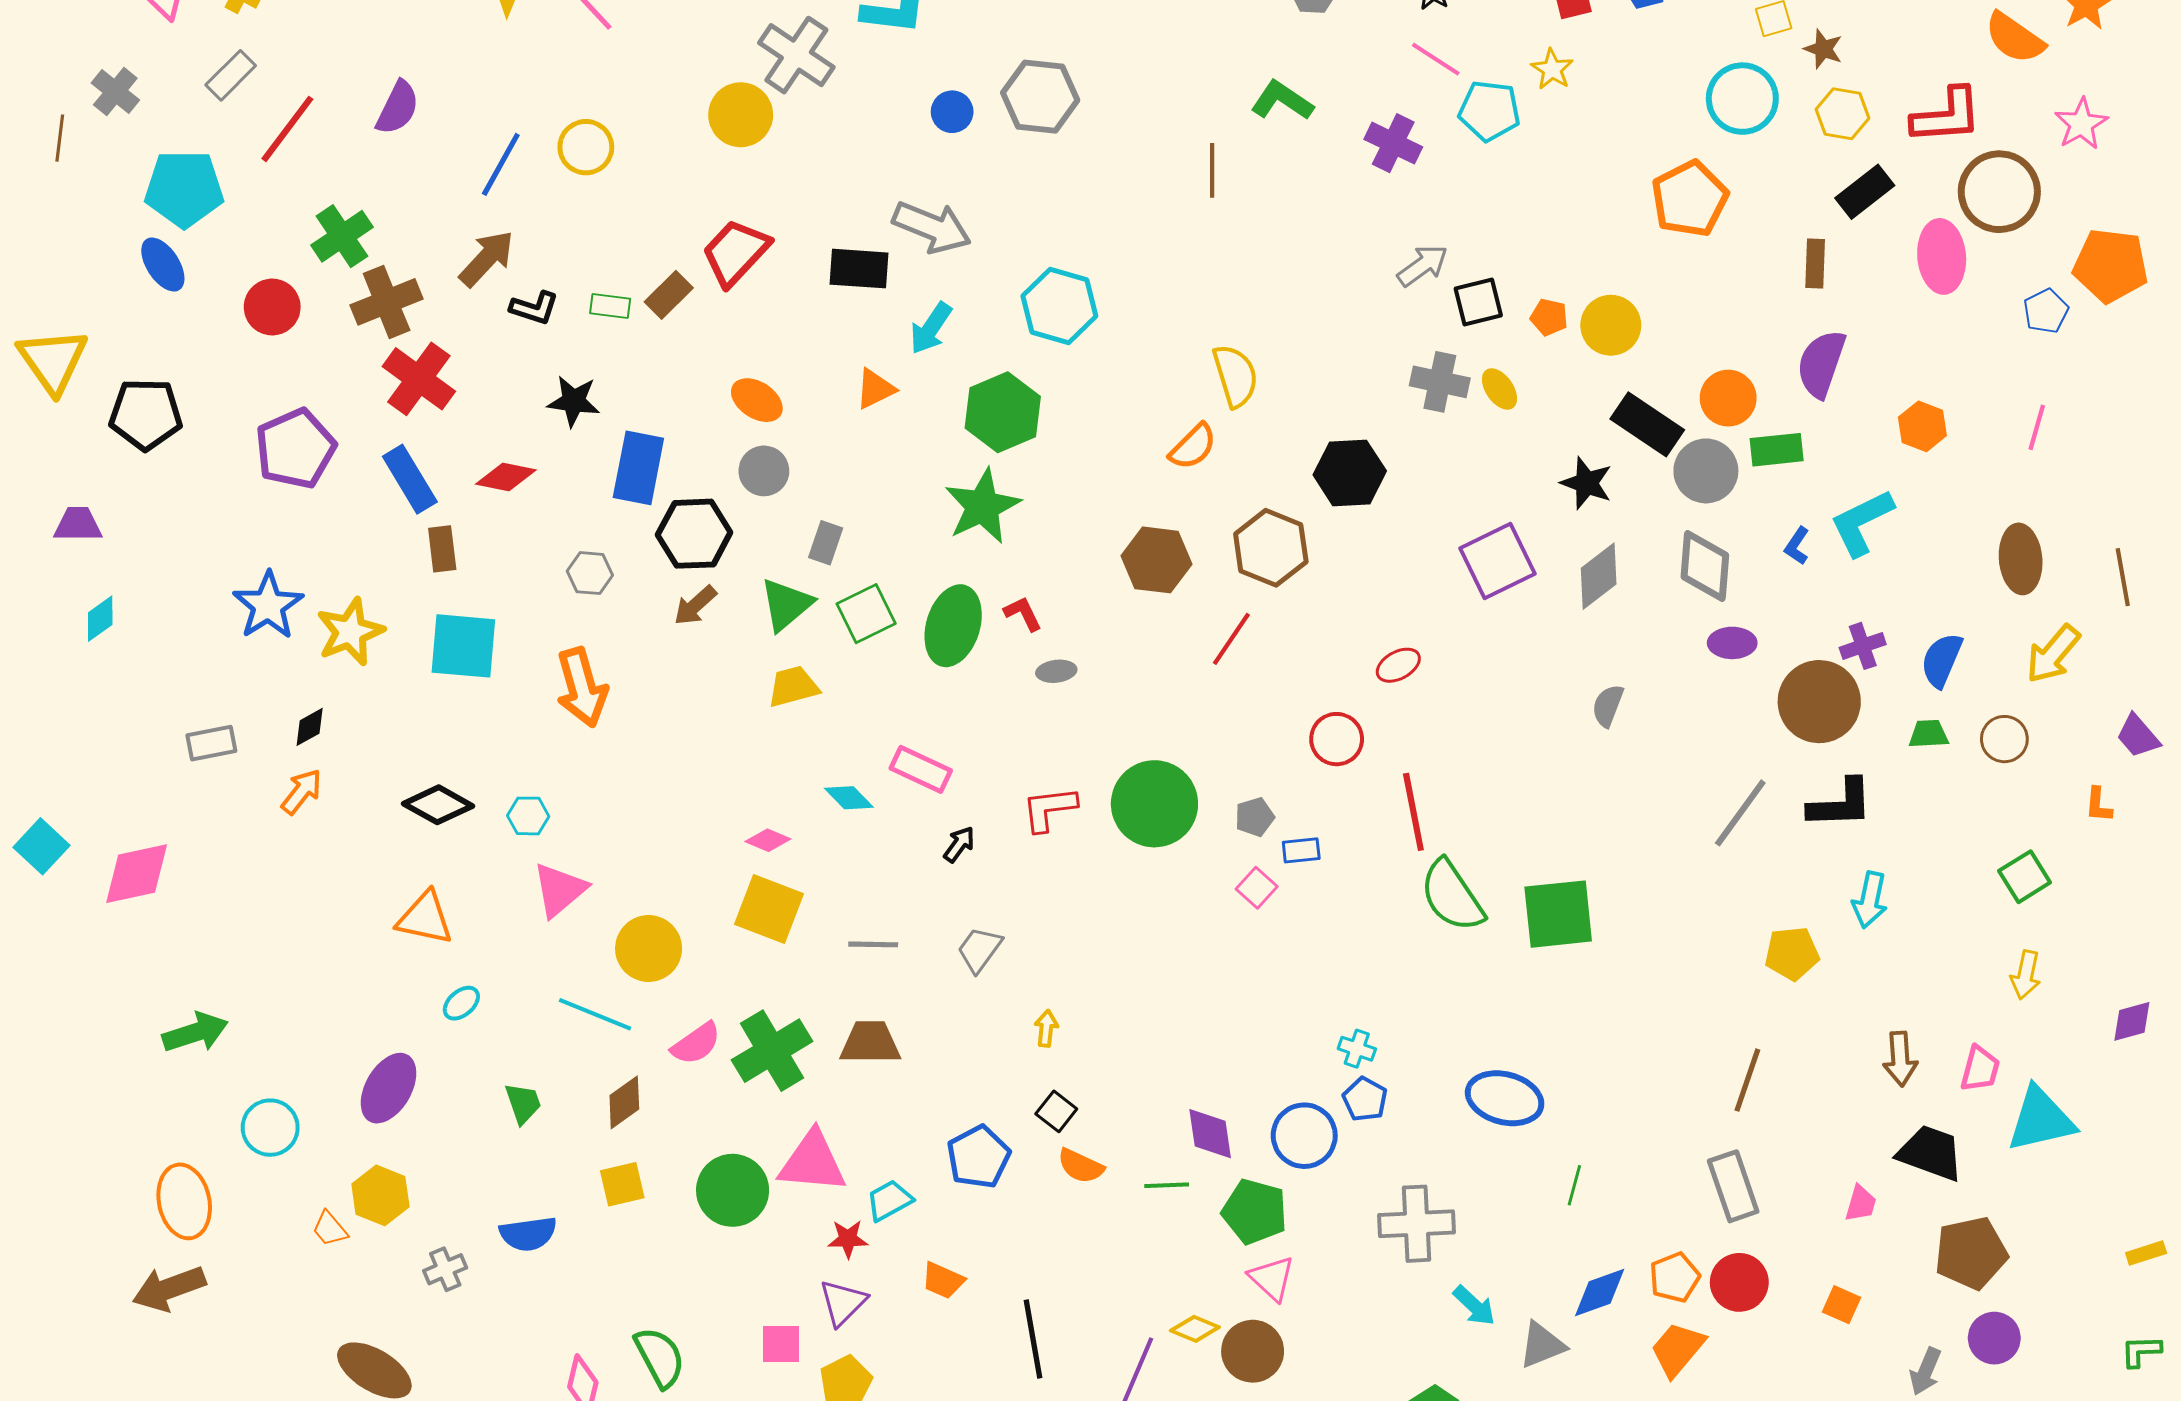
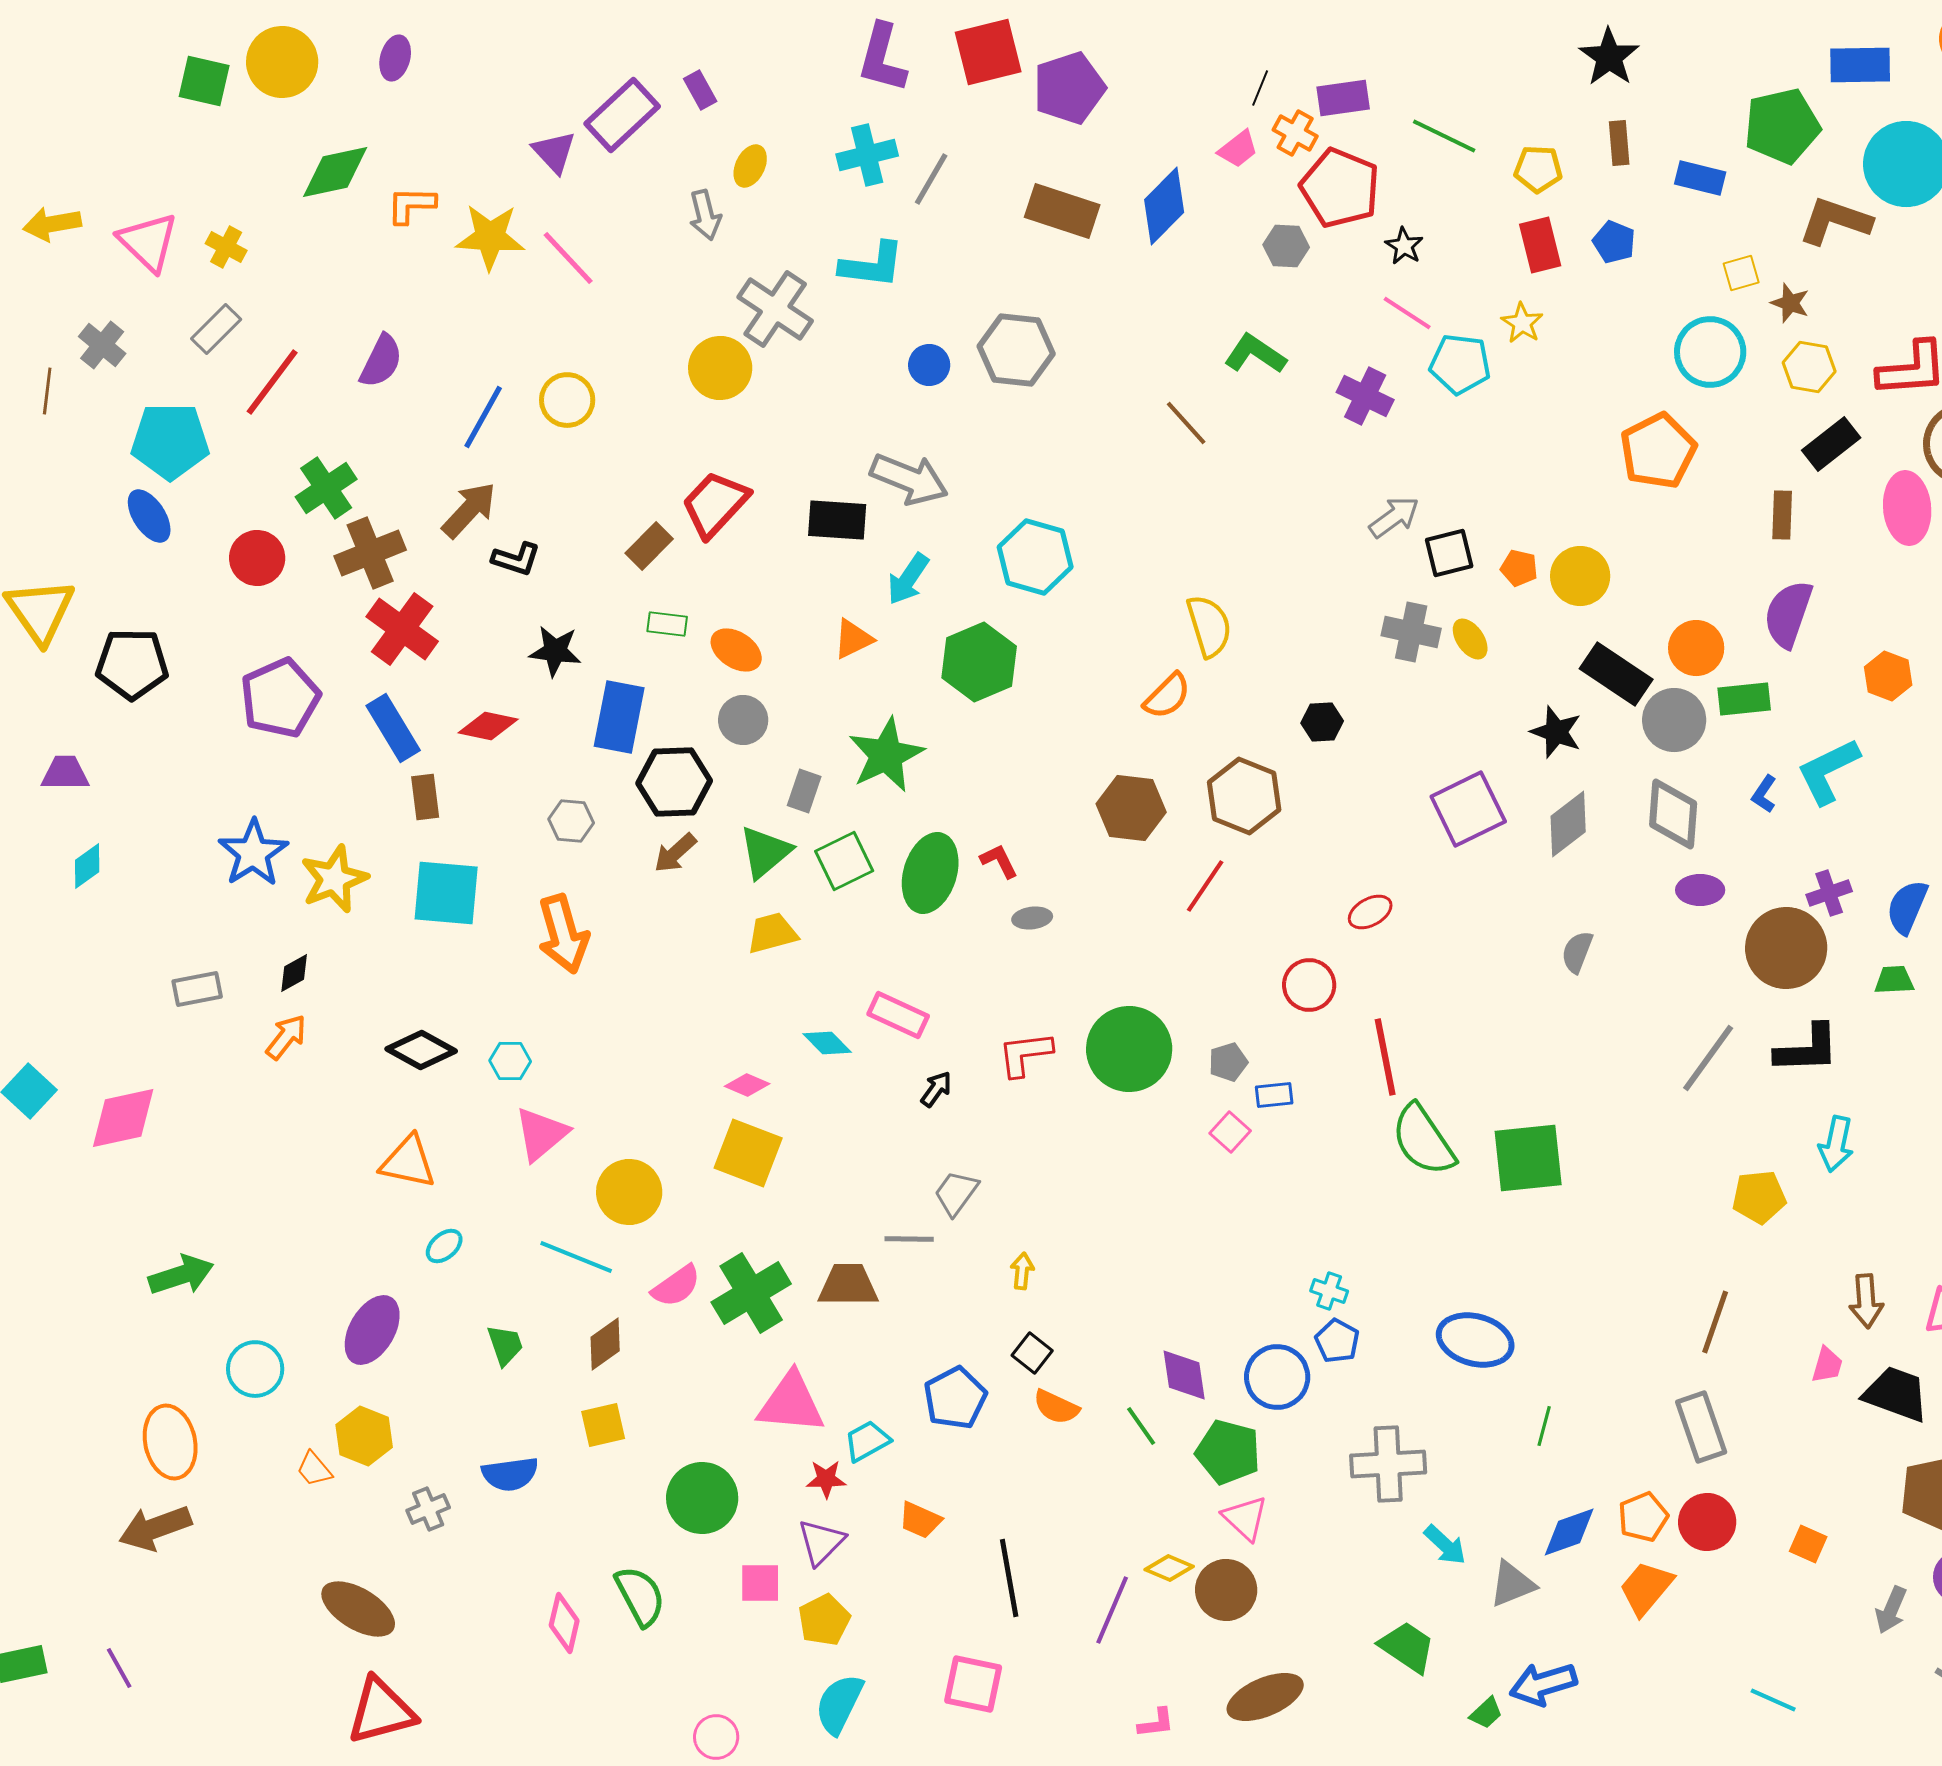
brown line: (1212, 170) -> (1186, 423), turned -42
green rectangle: (610, 306) -> (667, 624), moved
black hexagon: (1350, 473) -> (1322, 722), size x0.6
green star: (982, 506) -> (886, 755), moved
gray line: (873, 944) -> (909, 1239), moved
green line: (1167, 1185) -> (1141, 1426), turned 57
green circle: (733, 1190) -> (702, 1498), moved
pink trapezoid: (1861, 1203) -> (1827, 1365), moved

